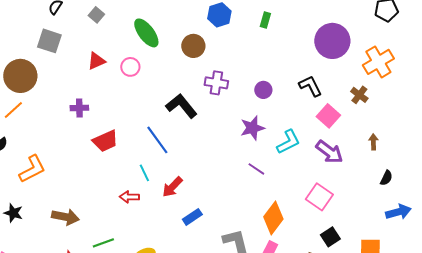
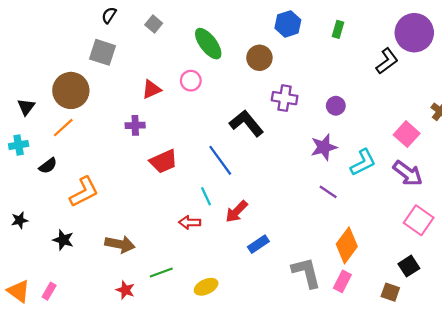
purple circle: (332, 41) -> (414, 33), moved
red triangle: (96, 61) -> (152, 89), moved
black L-shape: (310, 86) -> (387, 61), moved, turned 80
pink square: (319, 197) -> (419, 220), moved

